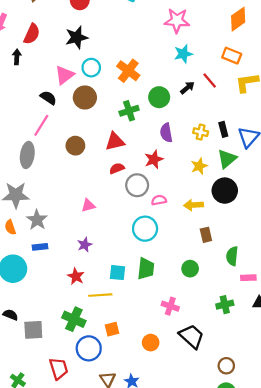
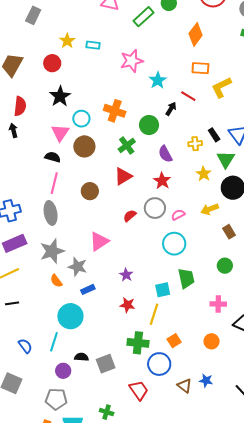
pink star: (177, 21) -> (132, 61), moved
red semicircle: (117, 168) -> (130, 216), moved
pink triangle: (88, 205) -> (99, 241), moved, size x1.5
yellow line: (100, 295) -> (154, 314), turned -50

